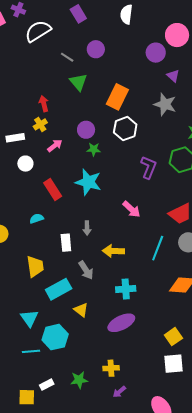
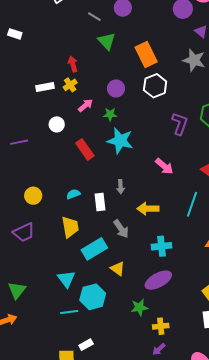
orange rectangle: (117, 97) -> (146, 55), turned -50
white rectangle: (15, 138) -> (45, 87), moved
green star: (94, 149) -> (110, 114), moved
cyan semicircle: (37, 218) -> (73, 194), moved
yellow cross: (111, 368) -> (161, 326), moved
green star: (79, 380) -> (139, 307), moved

